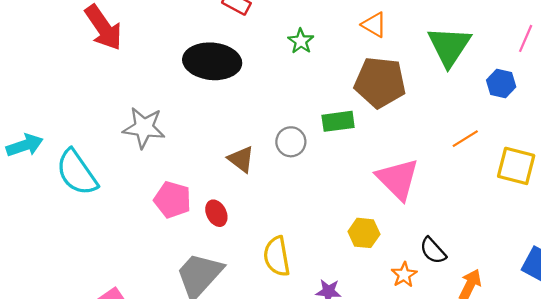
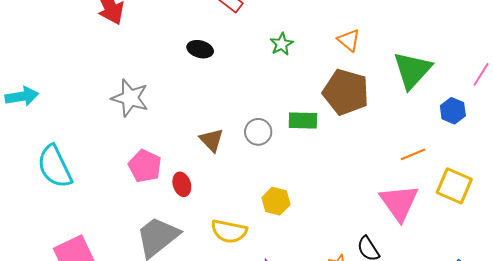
black ellipse: (212, 61) -> (200, 49), size x0.5
cyan semicircle: (77, 172) -> (55, 166), moved
pink triangle: (398, 179) -> (399, 203), moved
yellow hexagon: (364, 233) -> (276, 201), moved
yellow semicircle: (277, 256) -> (229, 231), turned -78

